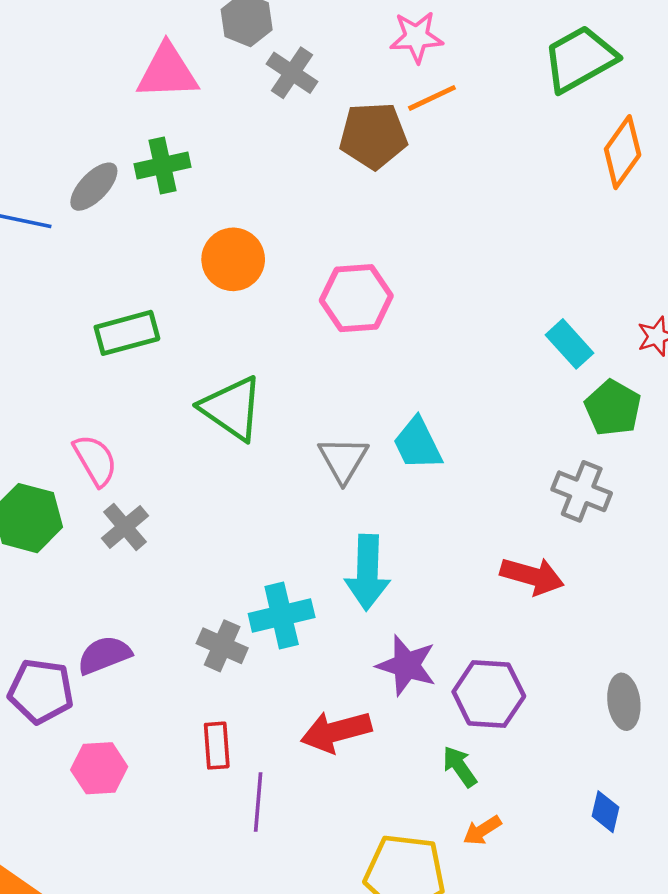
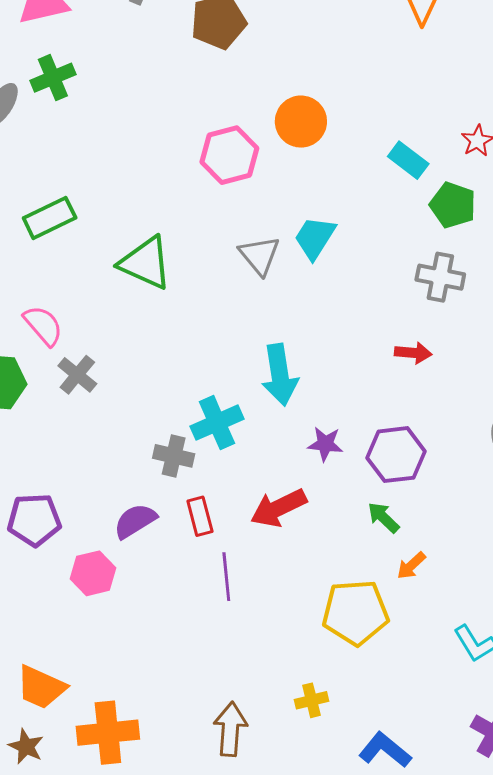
orange circle: (233, 259) -> (301, 122), moved
cyan trapezoid: (418, 444) -> (315, 238), moved, turned 69
gray triangle: (343, 460) -> (259, 255), moved
red arrow: (532, 576) -> (413, 353), size x0.7
purple semicircle: (104, 655) -> (135, 521), moved
purple star: (406, 665) -> (325, 444), size x0.7
red rectangle: (217, 746) -> (200, 516), moved

